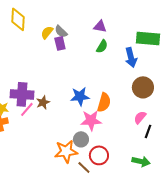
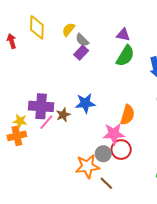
yellow semicircle: (47, 32) -> (68, 29), moved
purple rectangle: (60, 43) -> (81, 53), turned 56
green semicircle: (102, 46) -> (125, 56), size x1.5
blue star: (80, 96) -> (85, 103), moved
red circle: (99, 155) -> (121, 150), moved

